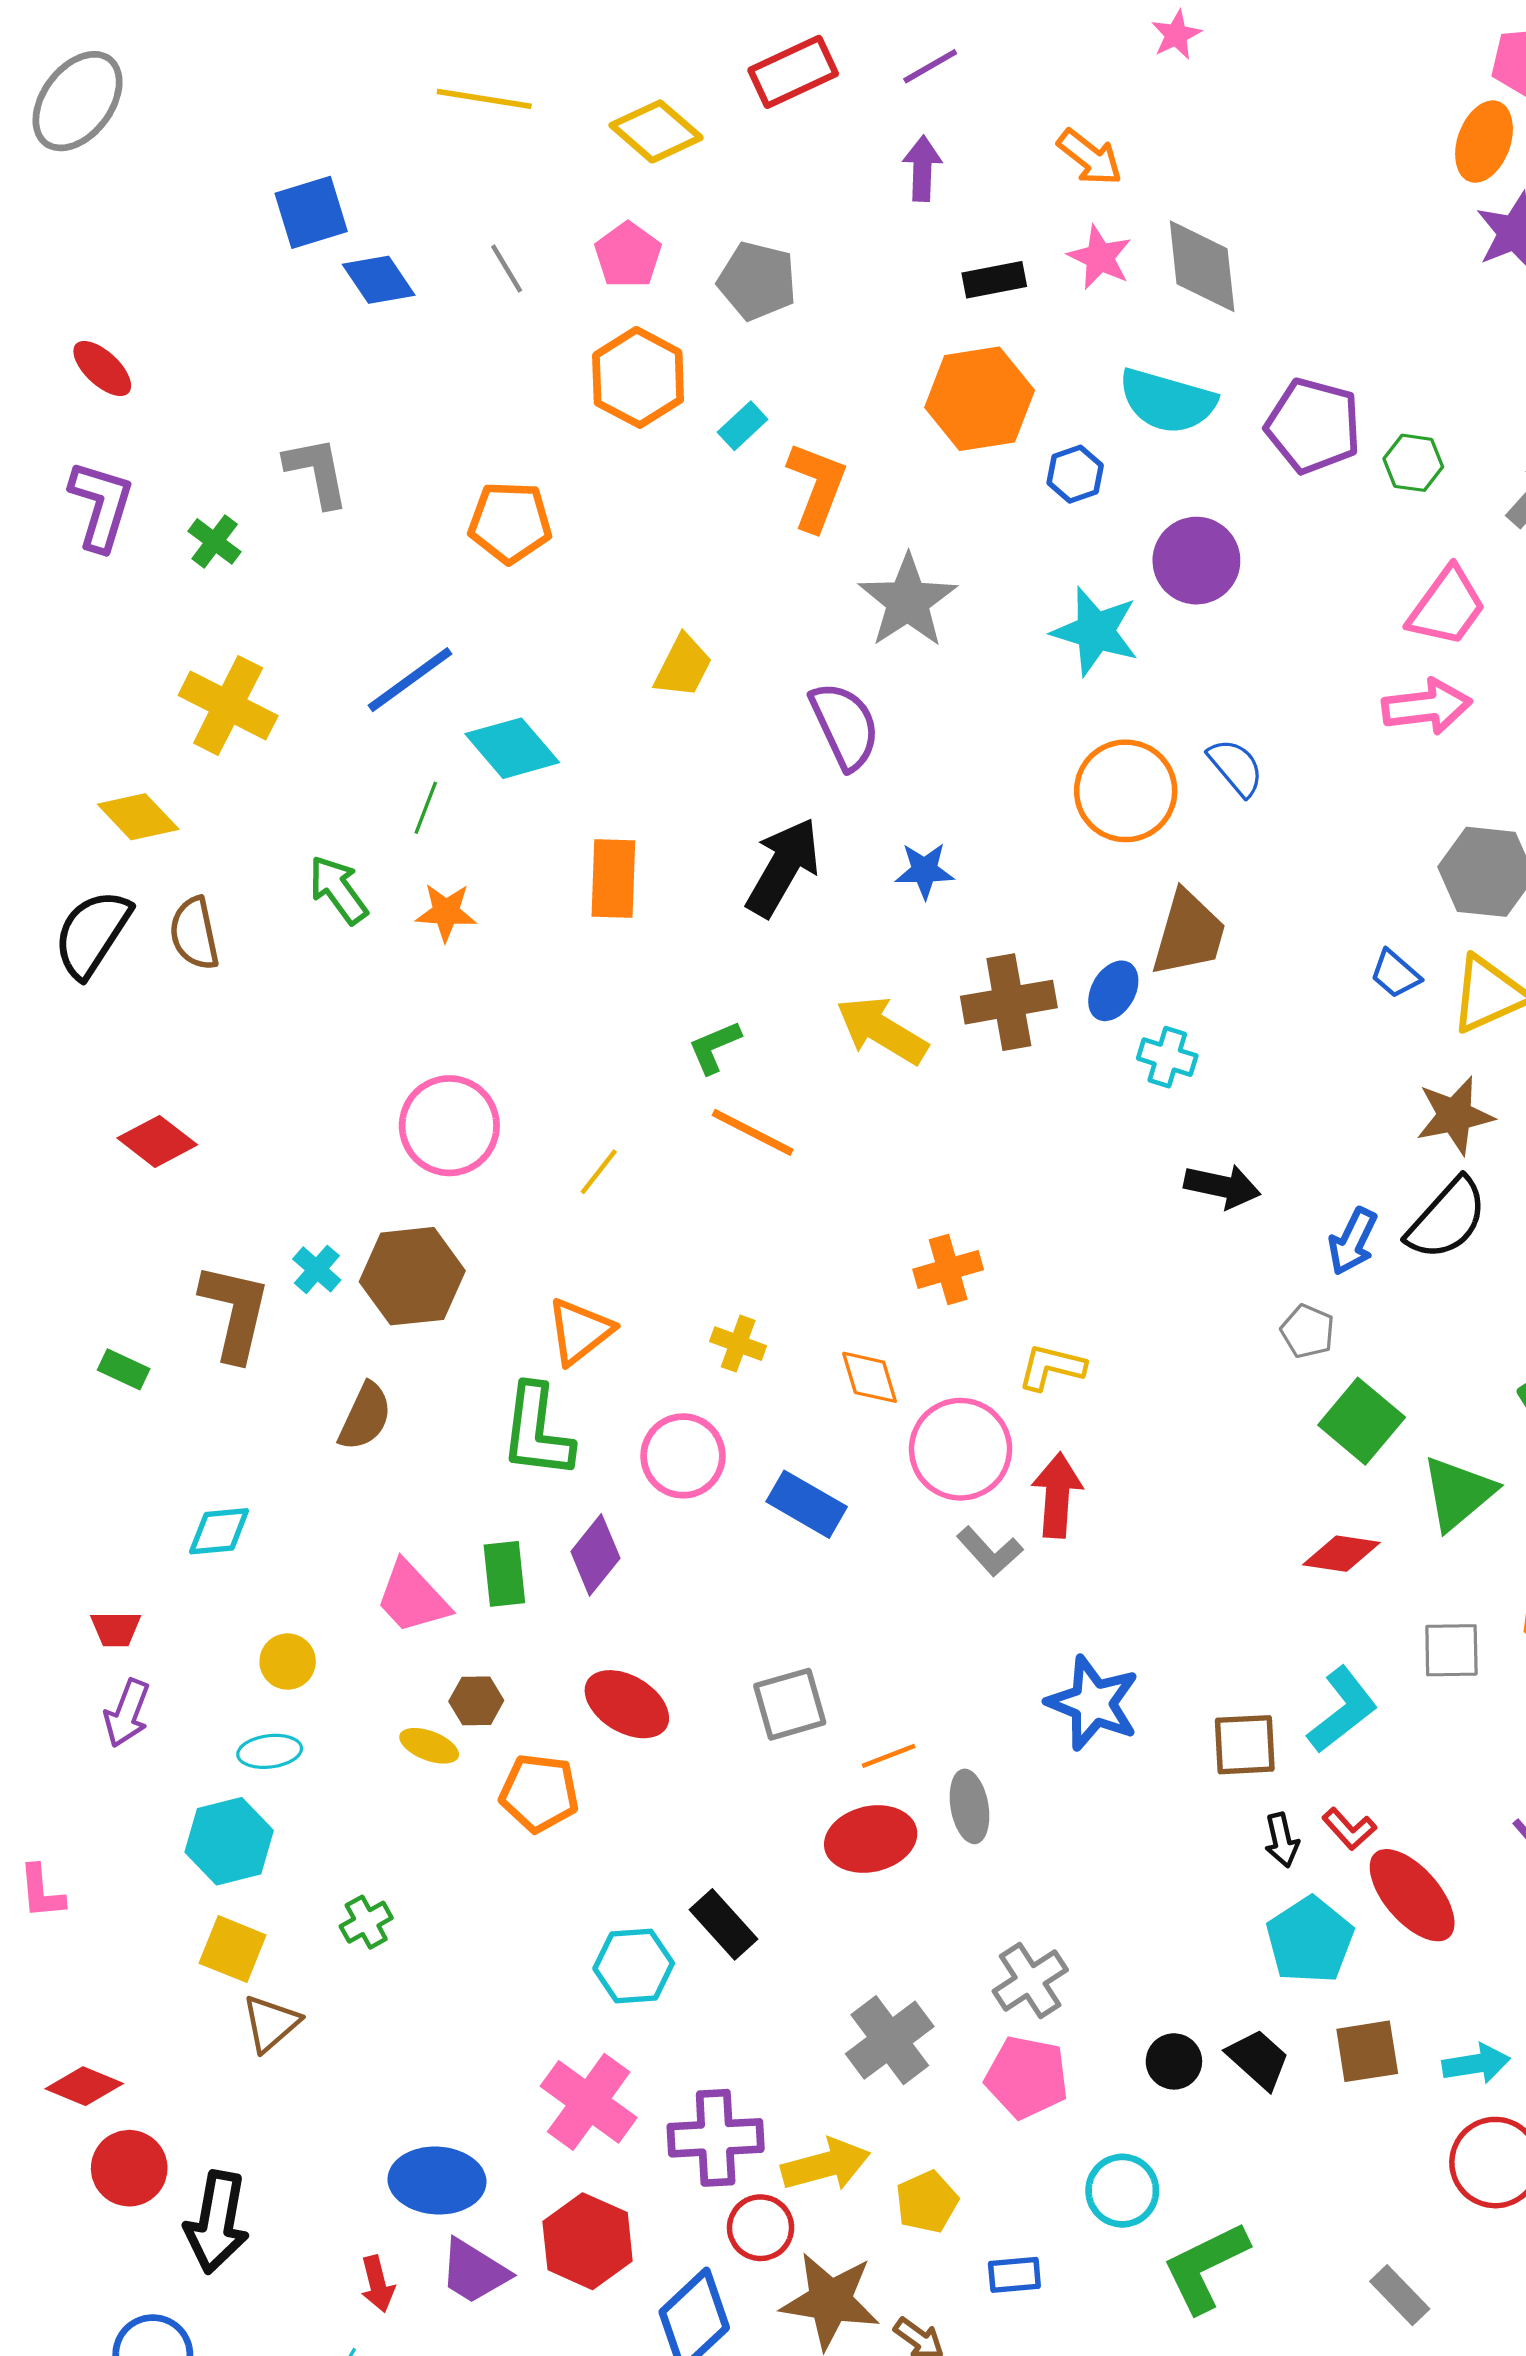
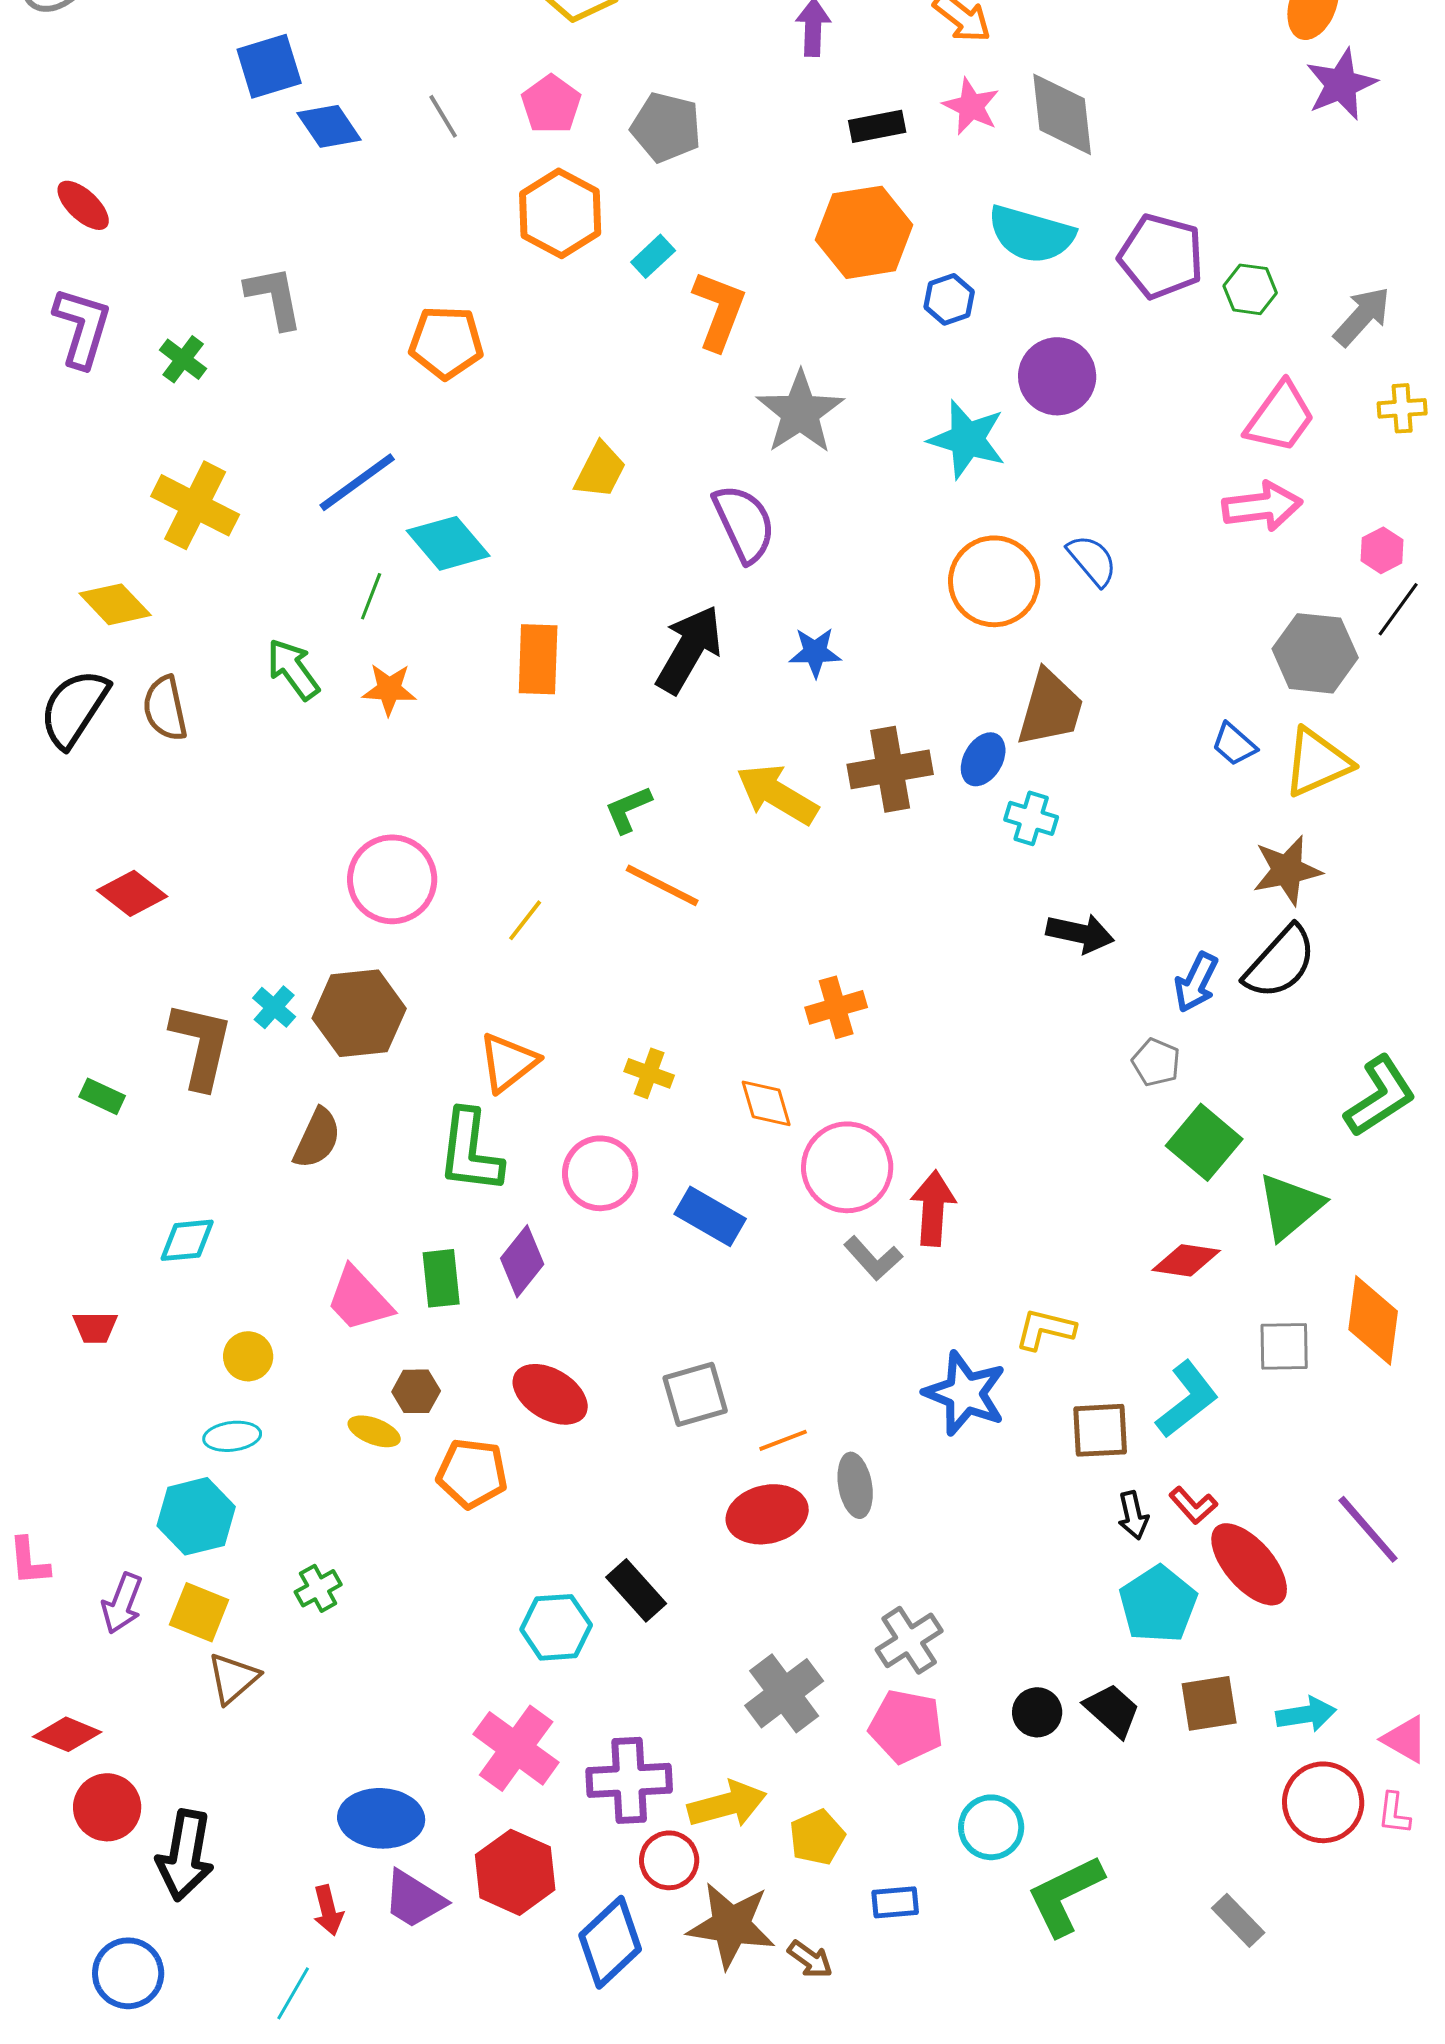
yellow L-shape: (1052, 1367) -> (1045, 1329), moved
purple arrow: (127, 1713) -> (122, 1603), moved

